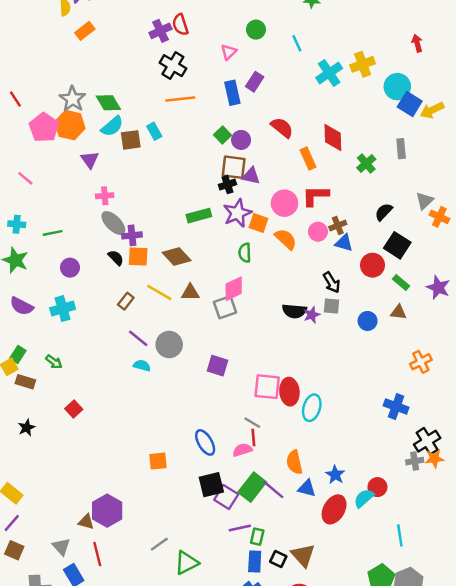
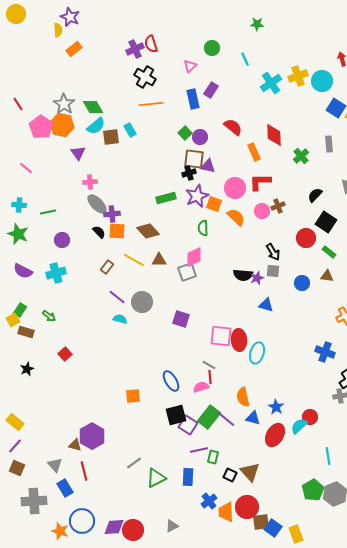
cyan circle: (397, 87) -> (322, 81), moved
blue triangle: (344, 243) -> (266, 305), moved
blue rectangle: (255, 561) -> (188, 477), moved

